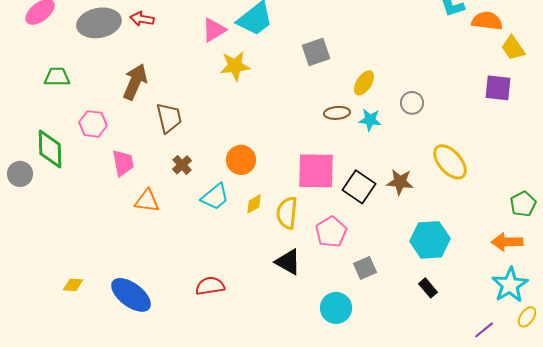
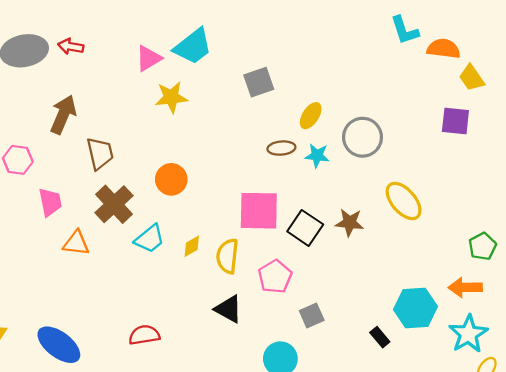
gray circle: (412, 103) -> (362, 137), size x1.6
orange circle: (241, 160) -> (171, 179), moved
brown cross: (182, 165) -> (114, 204), size x1.8
cyan hexagon: (430, 240) -> (415, 308), moved

